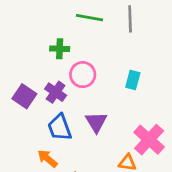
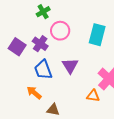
green cross: (60, 49) -> (43, 12), turned -32
cyan rectangle: (133, 80) -> (97, 35), size x1.5

